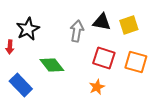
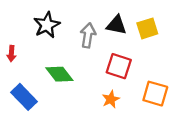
black star: (28, 29) -> (47, 25), moved
orange square: (136, 62) -> (155, 94), moved

